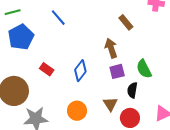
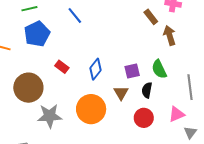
brown rectangle: (126, 22) -> (151, 17), moved
brown arrow: (111, 48) -> (170, 35), moved
brown triangle: (110, 104) -> (121, 93), moved
orange circle: (77, 111) -> (91, 109), size x1.5

